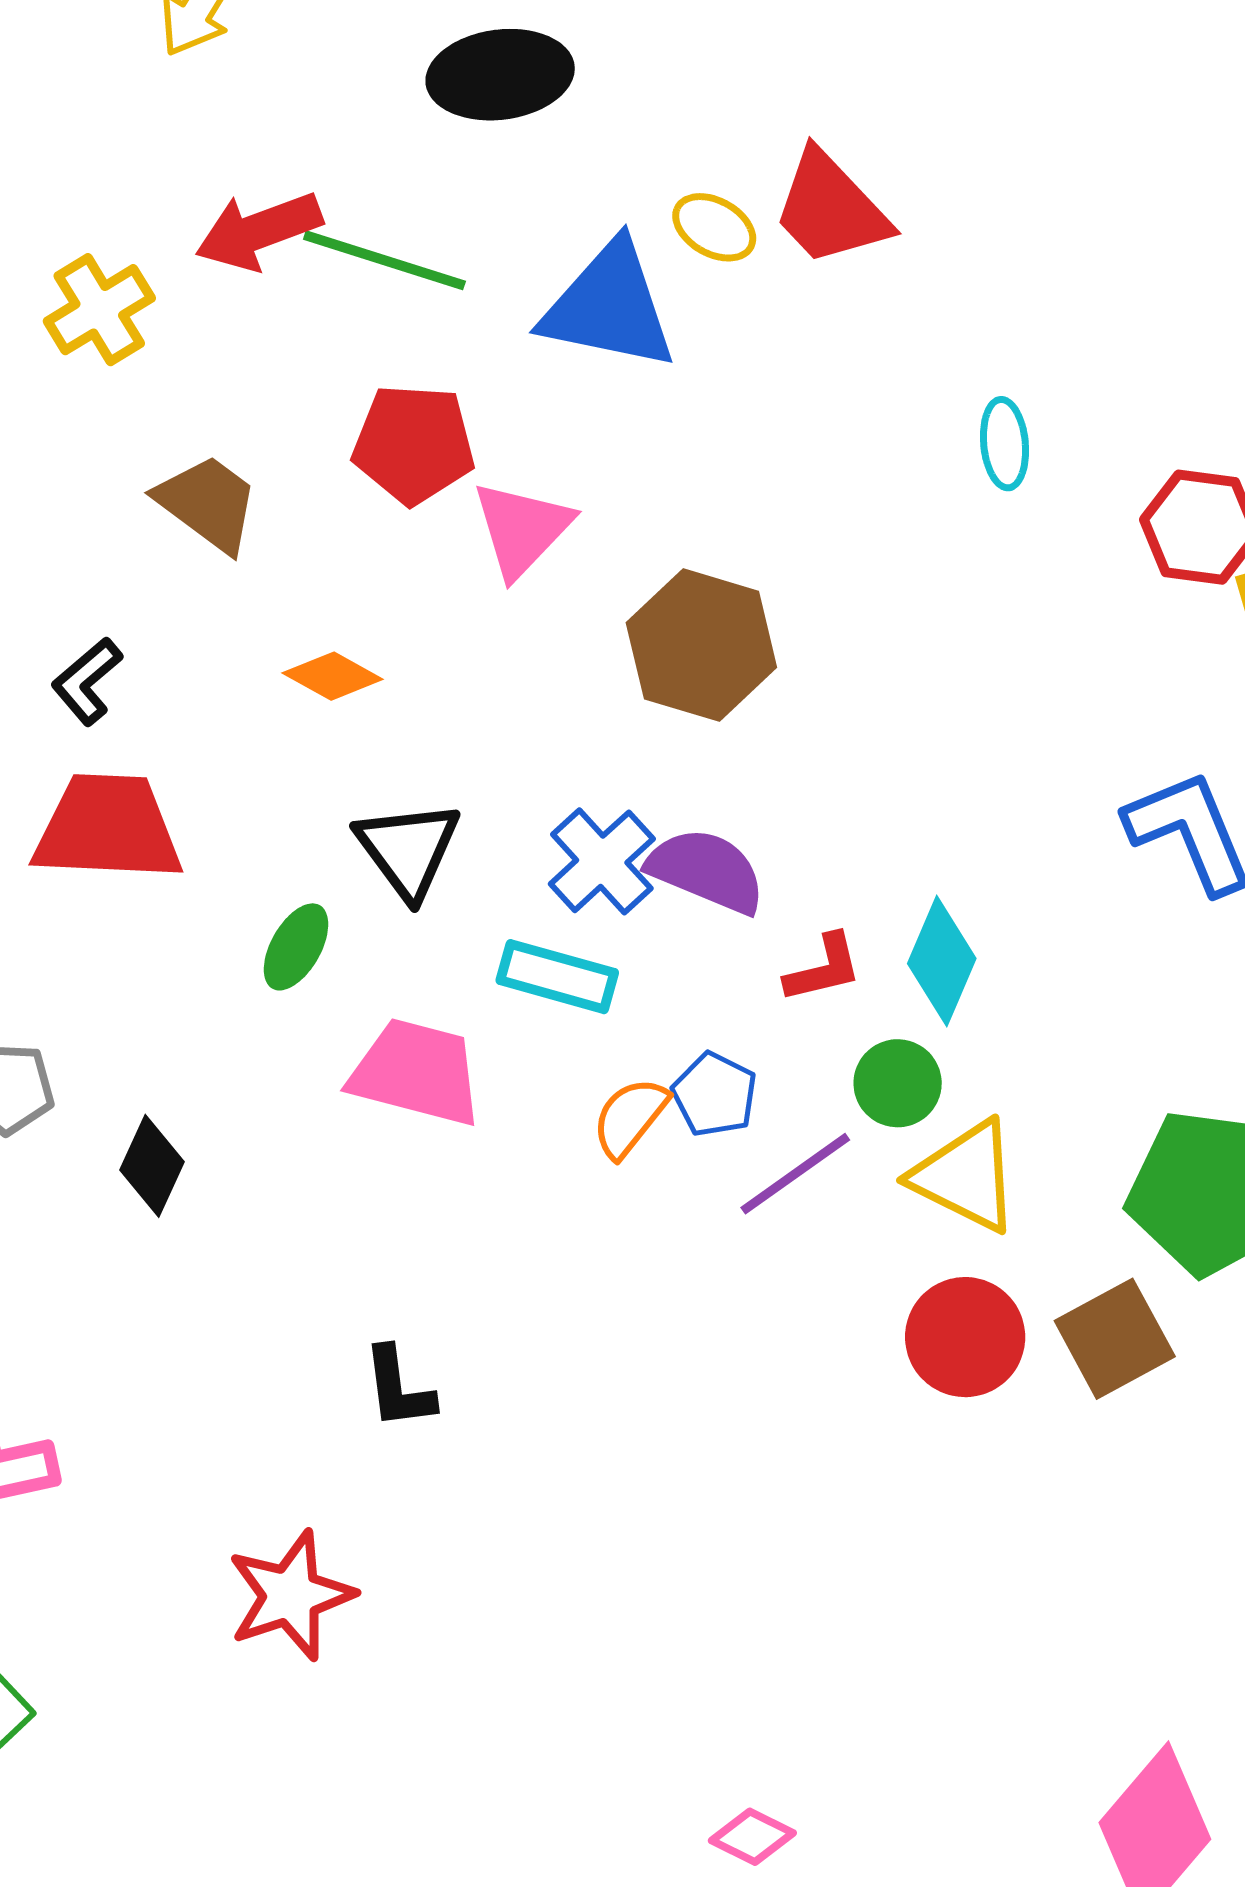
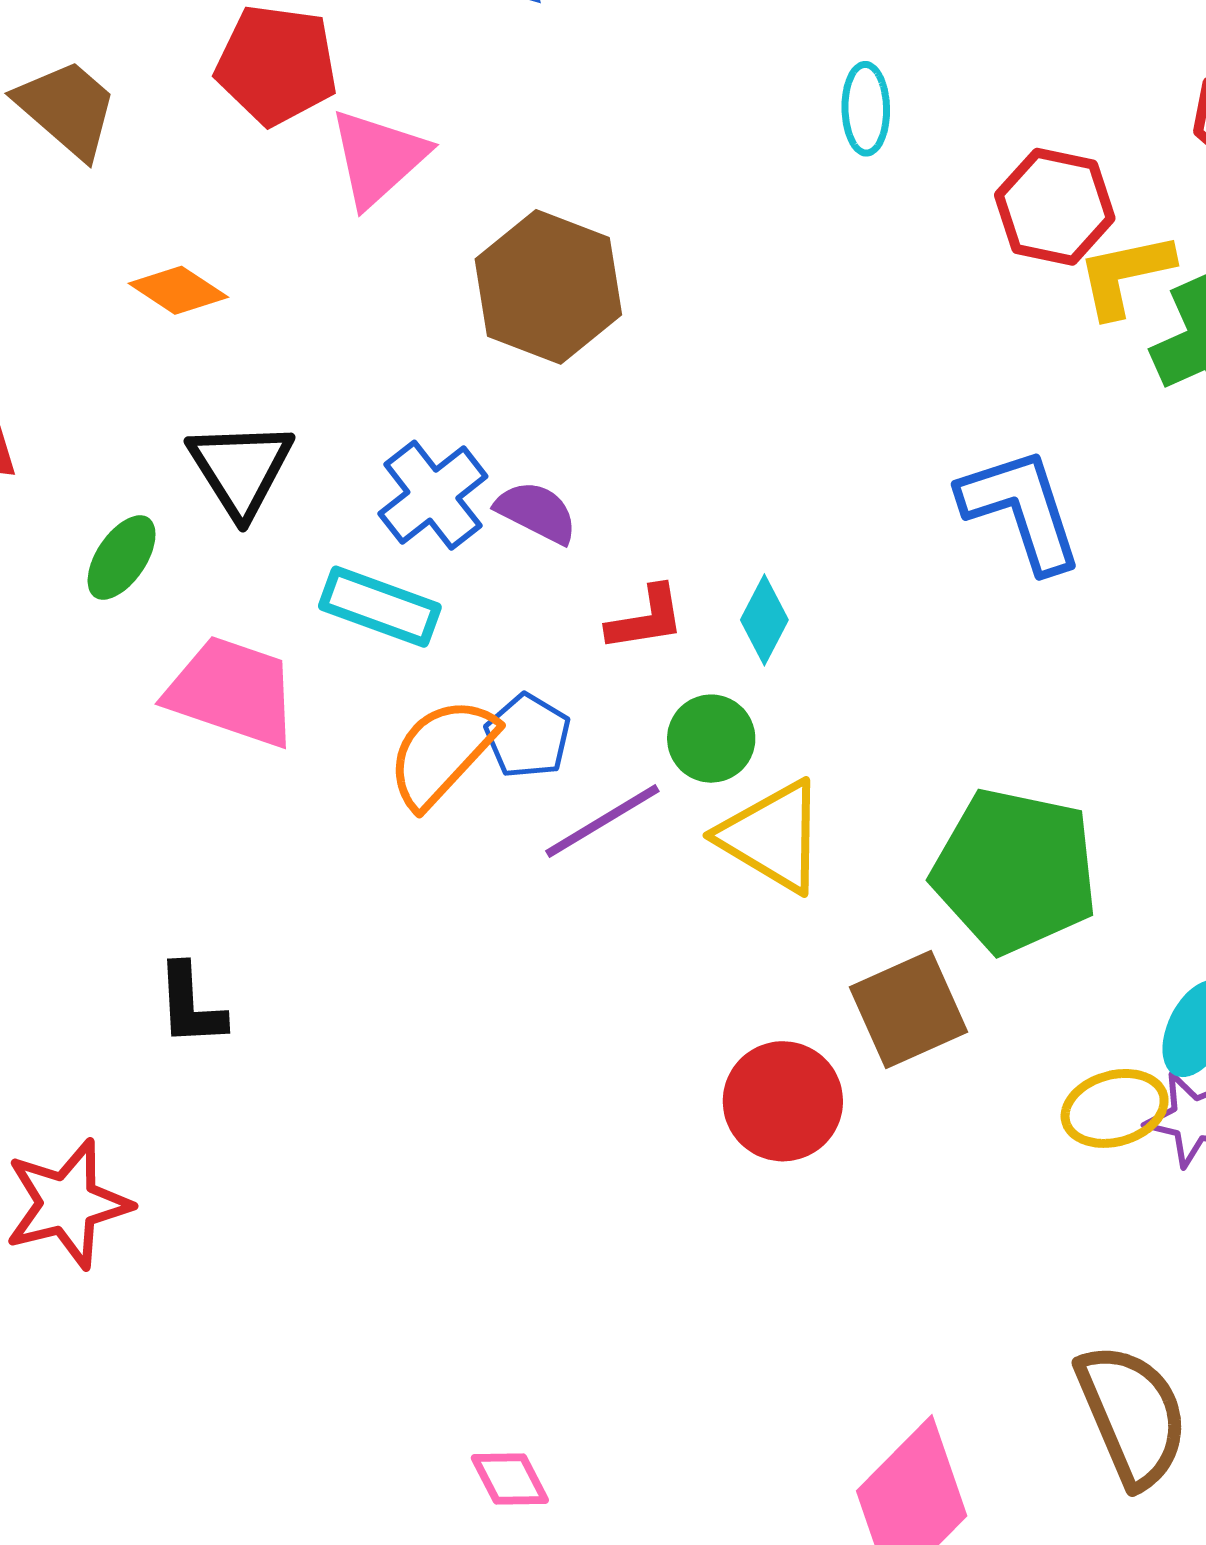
purple semicircle: (706, 871) -> (537, 512), size x0.7
cyan diamond: (942, 961) -> (764, 620), size x0.7
orange semicircle: (630, 1117) -> (442, 752), size x1.4
red circle: (965, 1337) -> (783, 1101), moved
pink diamond: (752, 1837) -> (510, 1479), turned 32

